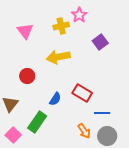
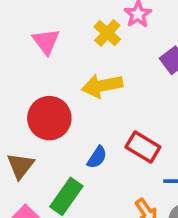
yellow cross: (61, 26) -> (107, 33), turned -35
red circle: (27, 76) -> (49, 118), size x1.6

